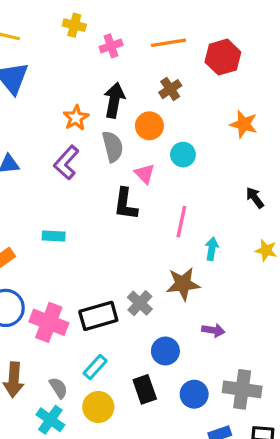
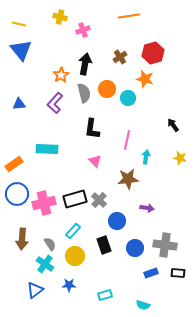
orange line: (169, 43) -> (129, 16), moved
red hexagon: (223, 57) -> (153, 53), moved
orange star: (244, 124) -> (145, 79), moved
orange circle: (149, 126) -> (107, 89), moved
pink triangle: (145, 174) -> (95, 161), moved
cyan rectangle: (54, 236) -> (47, 149), size x1.5
gray cross: (140, 303) -> (99, 200), moved
pink cross: (49, 322) -> (44, 203), turned -35

